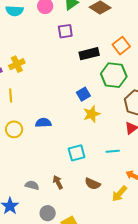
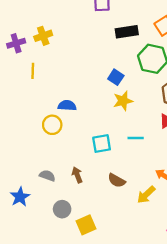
blue square: (83, 94) -> (116, 77), turned -32
yellow circle: (14, 129) -> (52, 125), moved
cyan line: (113, 151) -> (136, 138), moved

